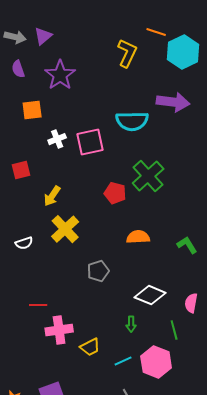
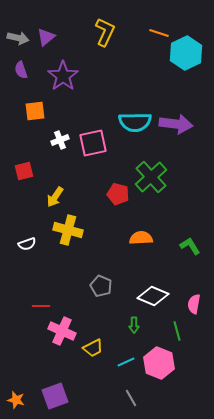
yellow L-shape: (127, 53) -> (105, 32), moved
purple arrow: (173, 102) -> (176, 124), moved
yellow cross: (65, 229) -> (68, 230), turned -32
gray pentagon: (98, 271) -> (101, 286), moved, turned -30
pink cross: (59, 330) -> (62, 331), turned 32

